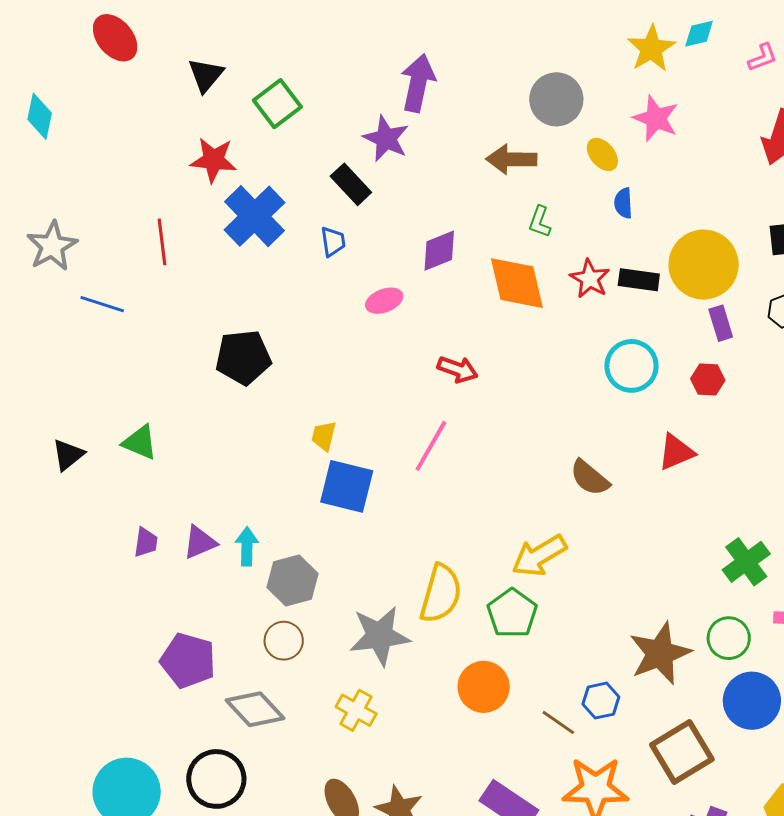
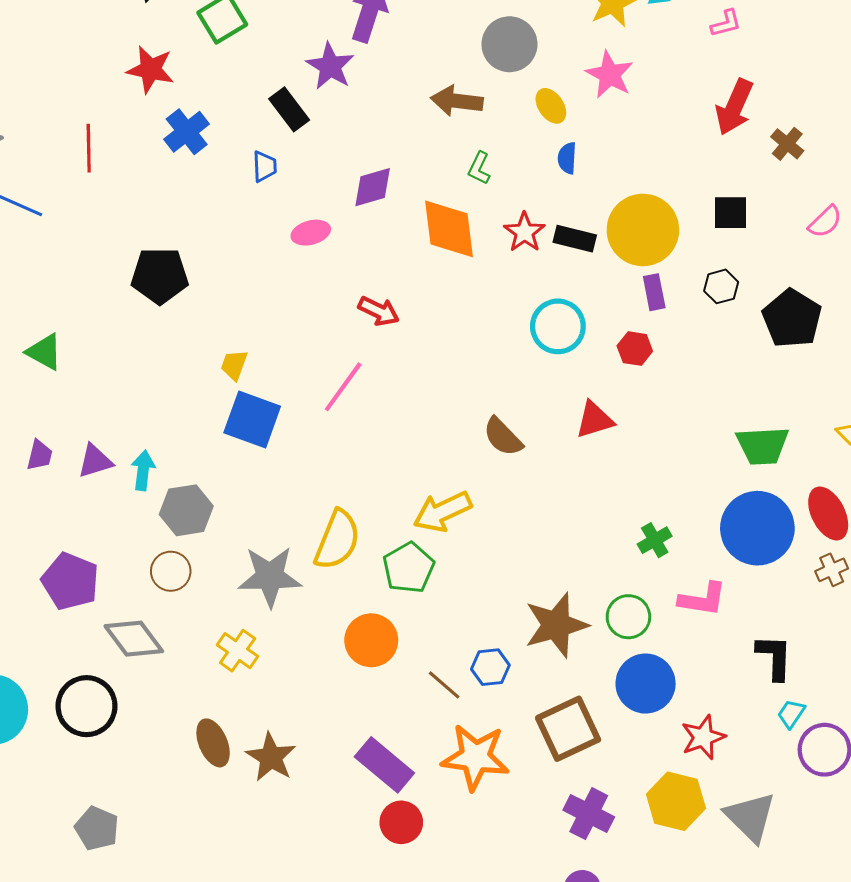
blue cross: (255, 216) -> (187, 132), size x0.7
green cross: (746, 562) -> (655, 540), size x0.7

